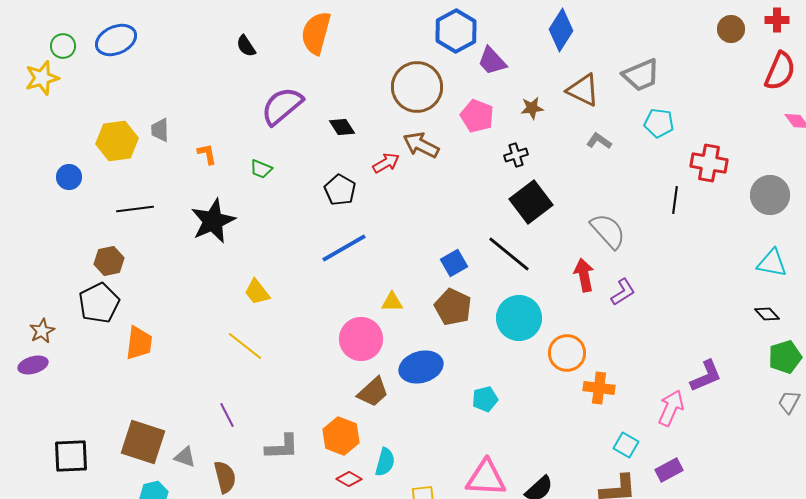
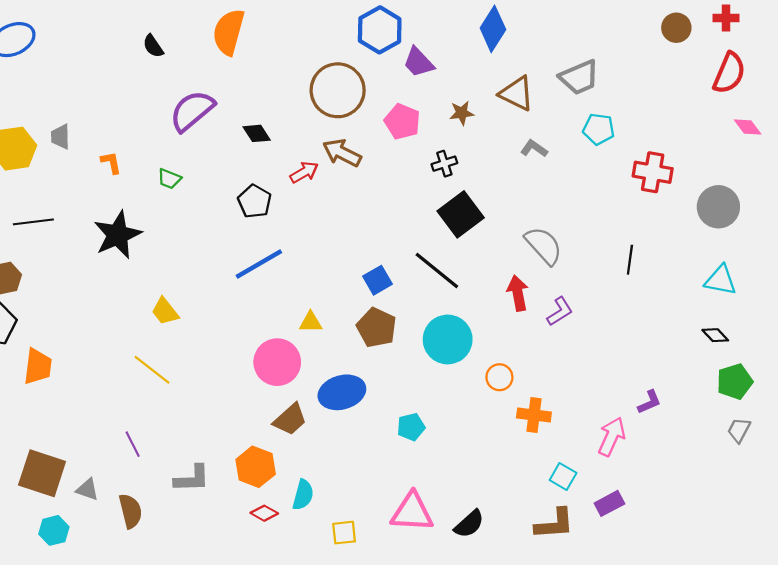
black line: (675, 200) -> (630, 260), moved
orange circle: (567, 353) -> (499, 377), size x0.7
purple L-shape: (706, 376) -> (649, 402), size x0.7

